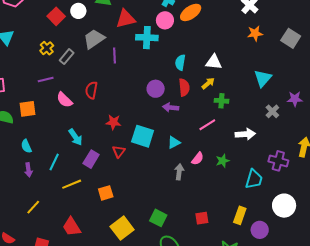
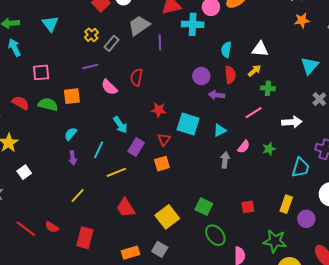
cyan semicircle: (26, 146) -> (71, 134), turned 64
orange square: (106, 193) -> (162, 164), moved
red trapezoid: (72, 227) -> (126, 208), moved

